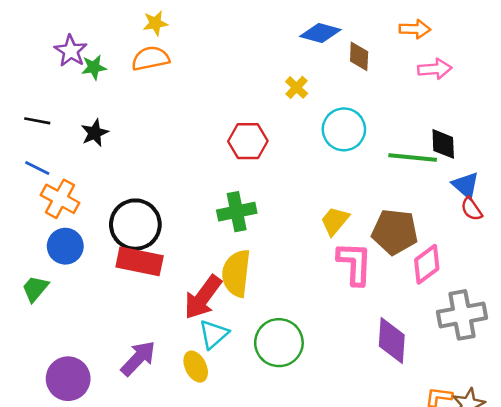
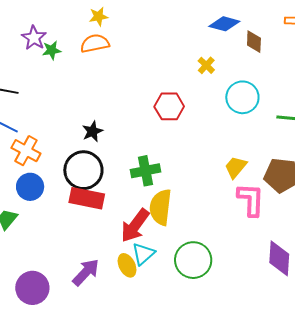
black star: (95, 133) -> (92, 131), moved
green cross: (237, 212) -> (145, 171), moved
yellow ellipse: (196, 367) -> (127, 265), moved

